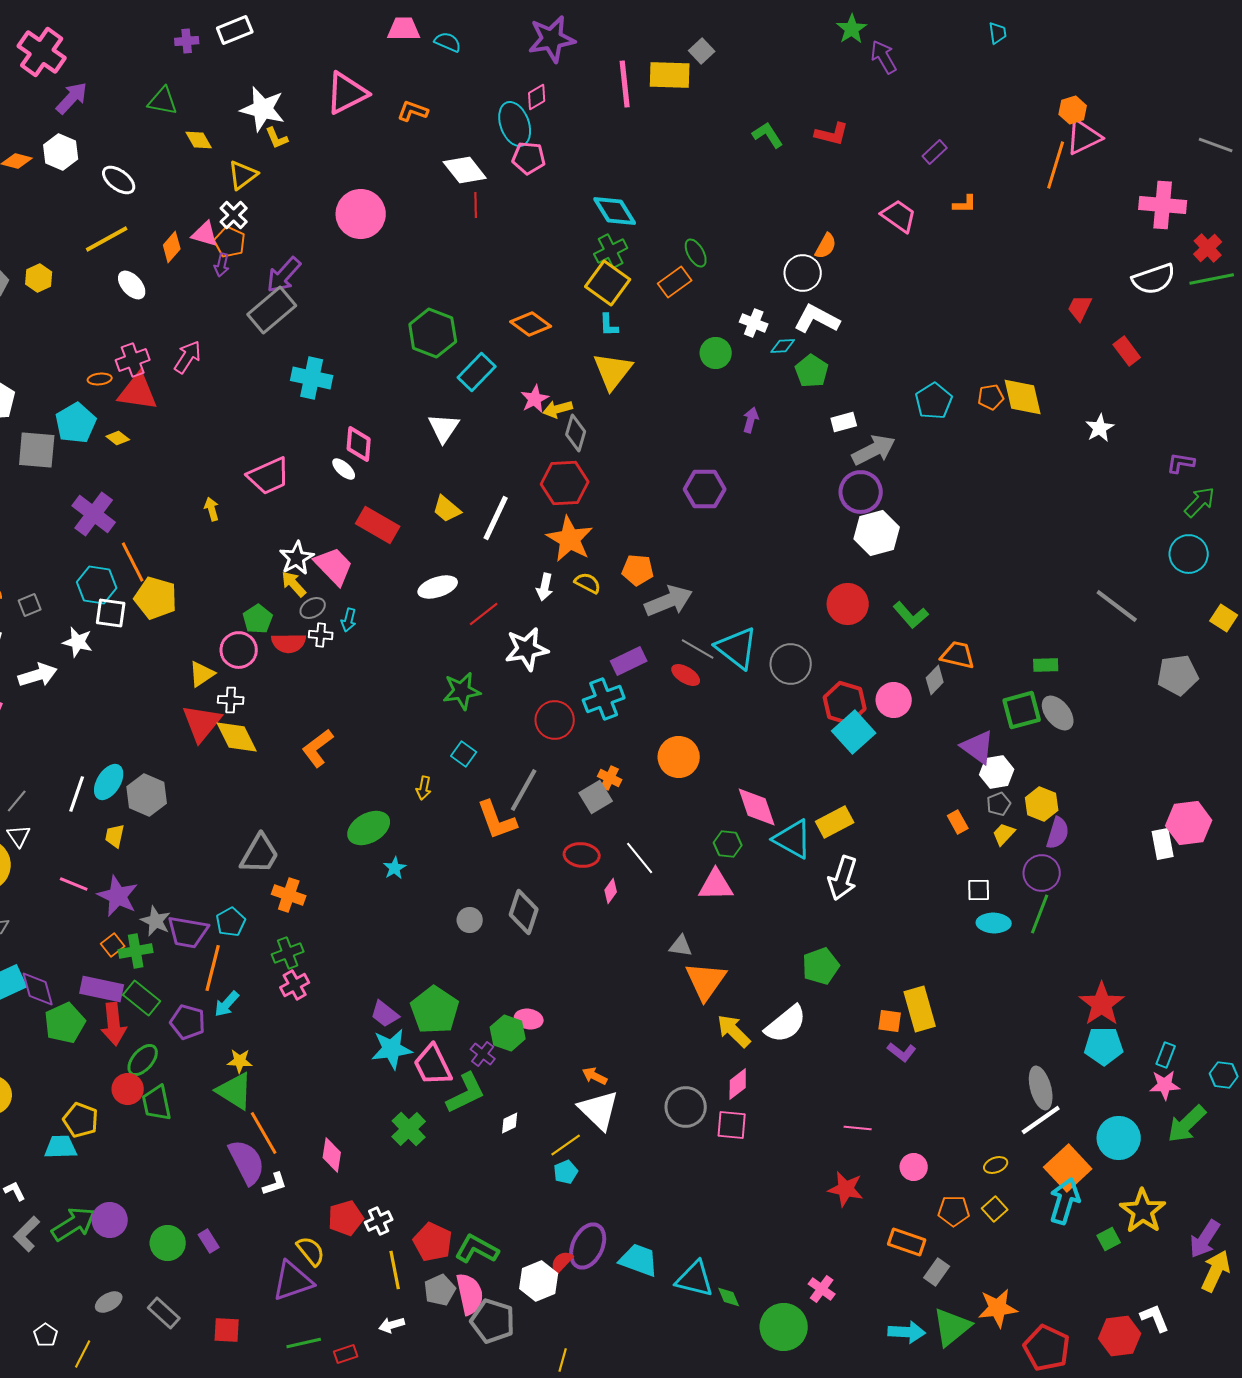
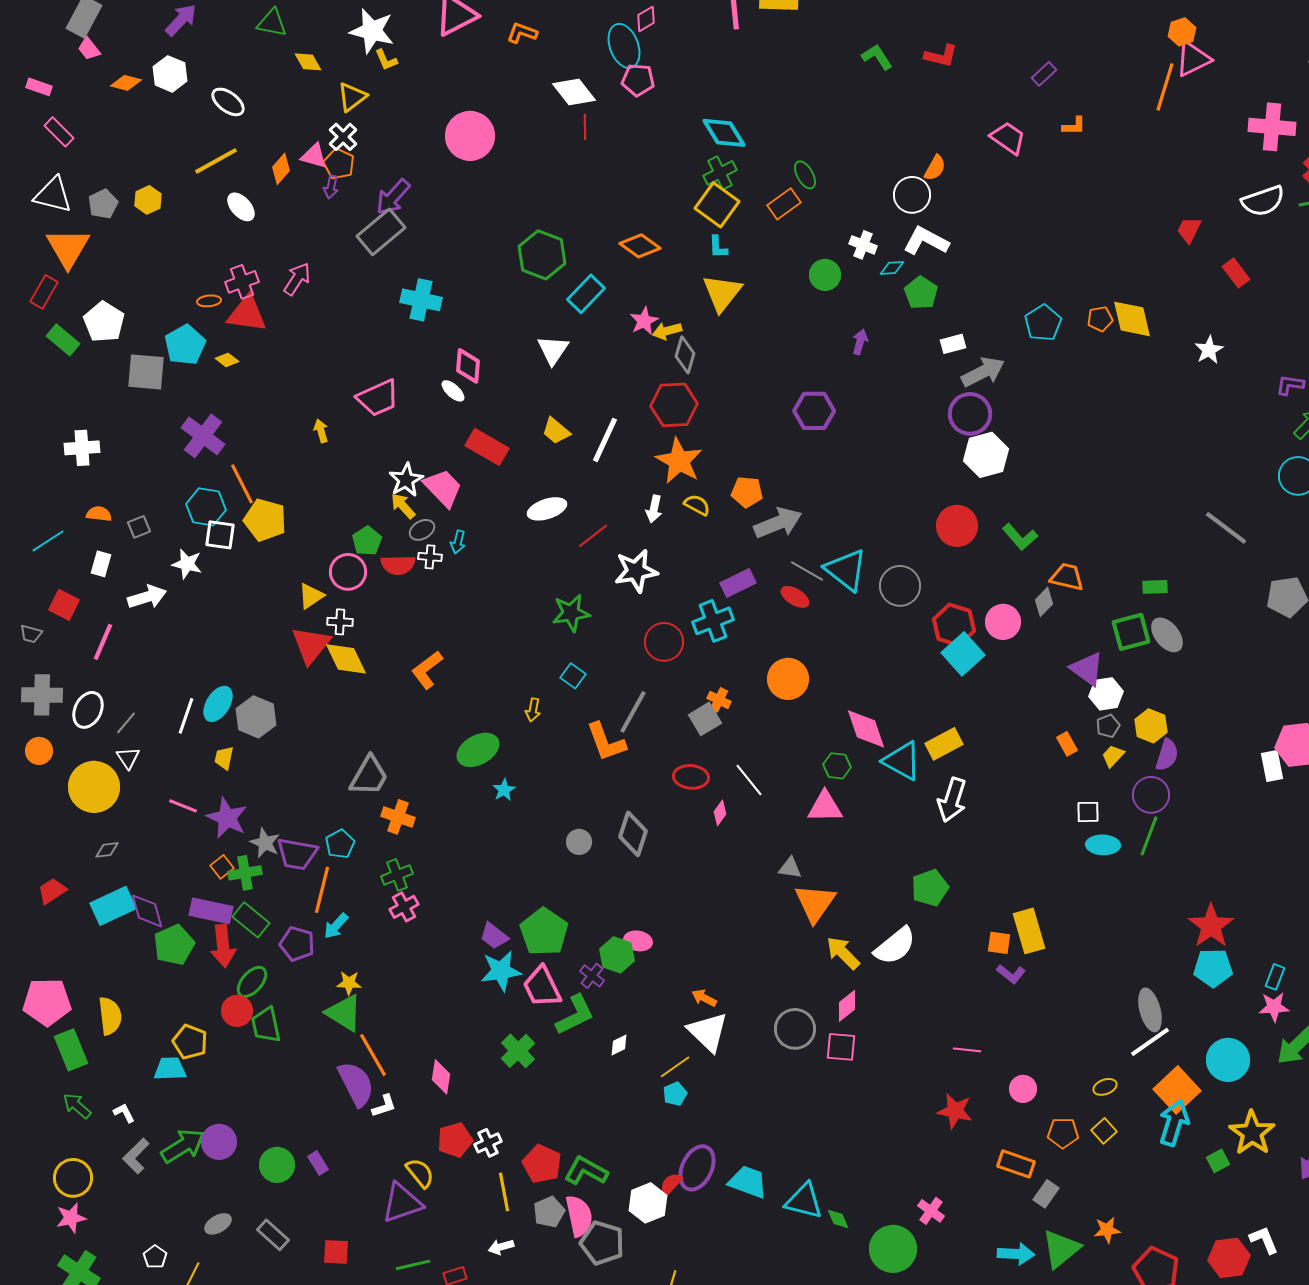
orange star: (998, 1308) -> (1107, 1230), size x0.7

